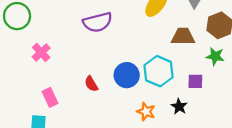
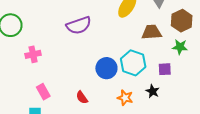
pink cross: (41, 52) -> (33, 54), turned 35
red semicircle: (91, 84) -> (82, 97), moved

